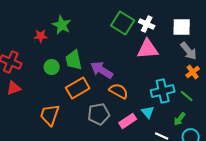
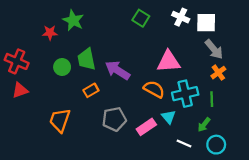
green square: (123, 23) -> (141, 18), size x0.7
white cross: (147, 24) -> (181, 17), moved
pink triangle: (148, 49) -> (169, 61), moved
orange rectangle: (78, 88) -> (91, 90), size x0.6
orange semicircle: (119, 91) -> (154, 89), moved
green line: (187, 96) -> (212, 99), turned 48

